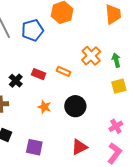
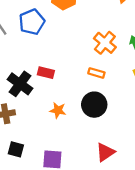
orange rectangle: (63, 71) -> (96, 73), moved
black cross: (16, 81) -> (20, 84), size x1.5

